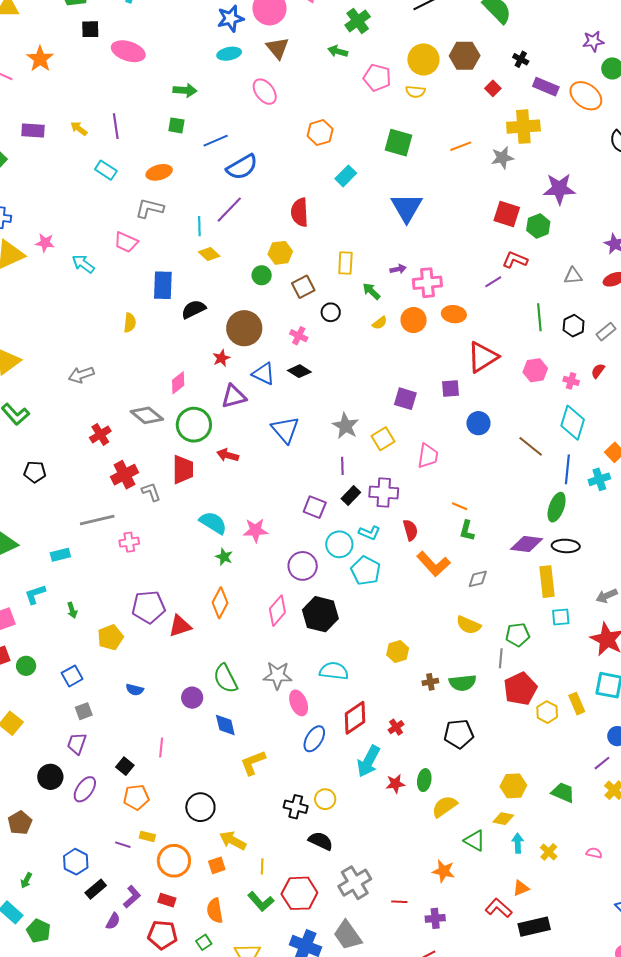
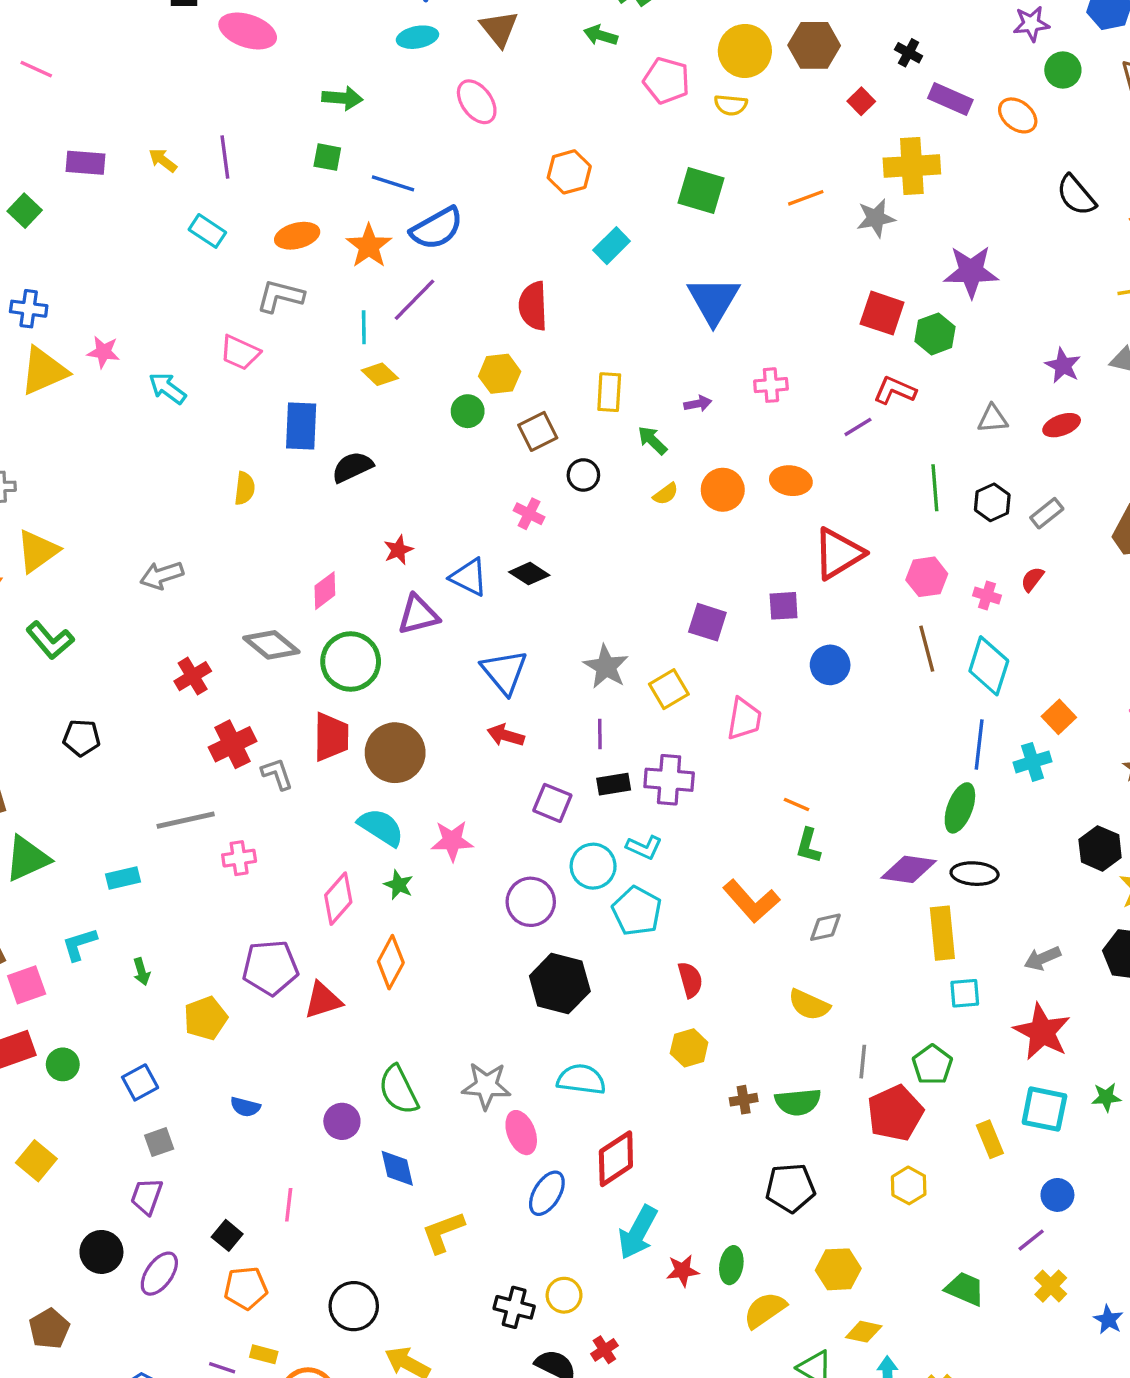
orange star: (40, 59) -> (369, 246), moved
orange ellipse: (586, 96) -> (1018, 115), size x0.7
blue line: (216, 141) -> (393, 183), turned 40
pink cross: (427, 283) -> (771, 385), moved, size x0.7
brown circle: (244, 328) -> (395, 753), moved
brown line: (531, 446) -> (927, 649), moved, turned 36
red arrow: (228, 455) -> (506, 735), moved
black rectangle: (351, 496) -> (614, 784), turned 36
red semicircle: (410, 530) -> (690, 980), moved
pink diamond: (277, 611) -> (338, 899), moved
green pentagon: (518, 635) -> (932, 1065), moved, turned -30
yellow hexagon: (547, 712) -> (909, 1185), moved
red cross: (396, 727) -> (604, 1350), moved
yellow hexagon: (513, 786) -> (838, 1269), moved

